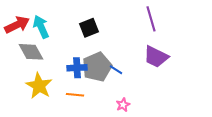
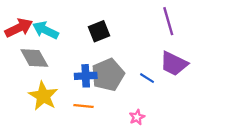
cyan arrow: (41, 27) -> (45, 30), turned -40
blue line: (116, 70) -> (147, 78), moved

